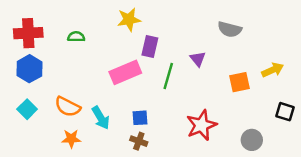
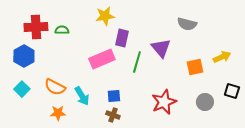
red cross: (28, 33) -> (36, 27), moved
purple triangle: (198, 59) -> (161, 48), size x1.5
gray circle: (252, 140) -> (205, 102), moved

